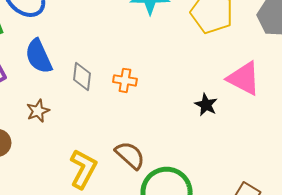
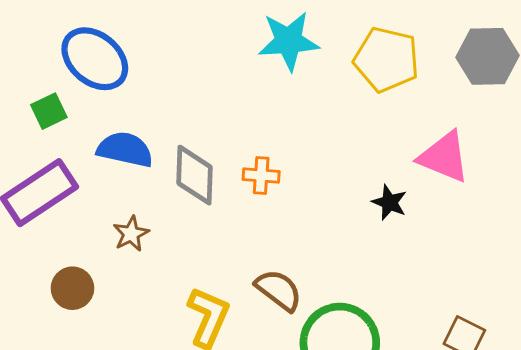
blue semicircle: (39, 56) -> (125, 150), turned 132
gray diamond: (82, 77) -> (194, 175), size x1.4

